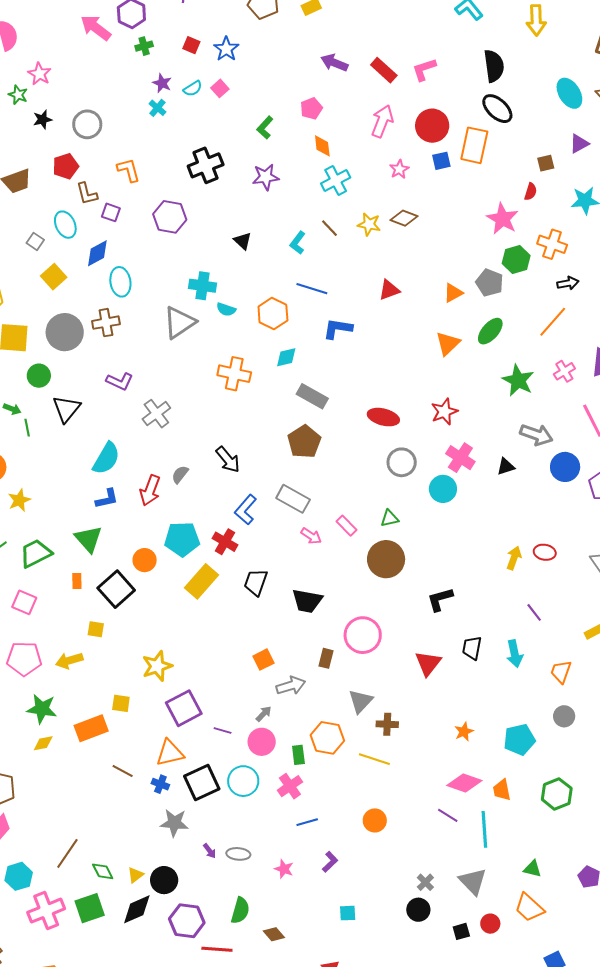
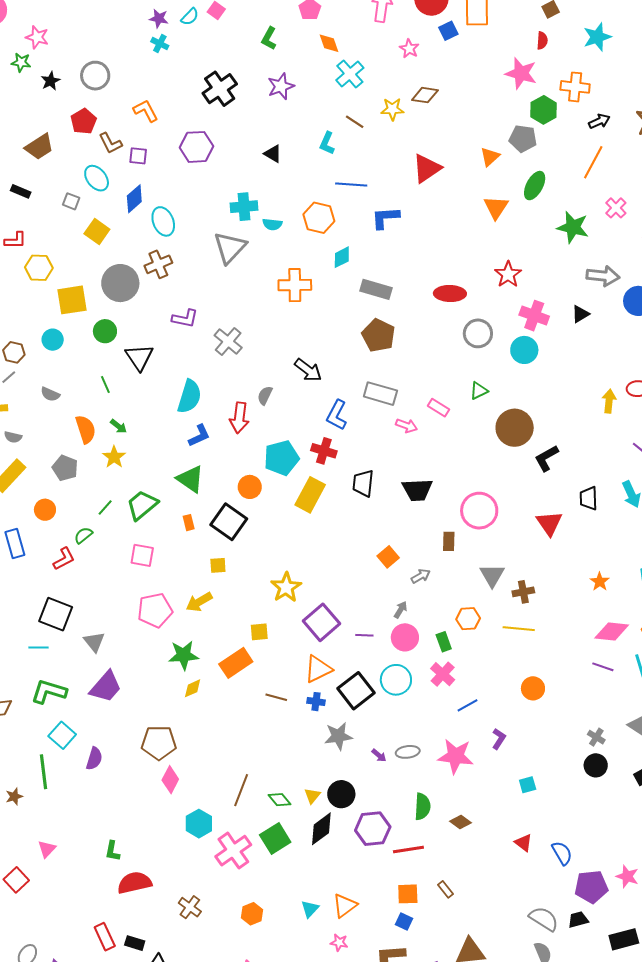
red triangle: (389, 290) -> (427, 168), size x1.4
green arrow: (12, 409) -> (118, 426), moved, turned 30
brown circle: (386, 559) -> (515, 428), moved
gray arrow: (291, 686) -> (421, 576), size x0.7
orange hexagon: (327, 738) -> (468, 619), size x0.7
pink star: (284, 869) -> (456, 756), size x1.8

